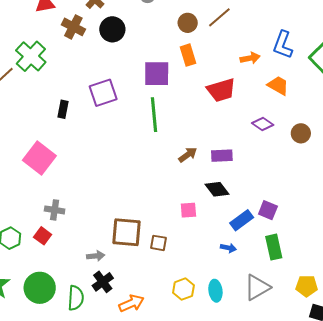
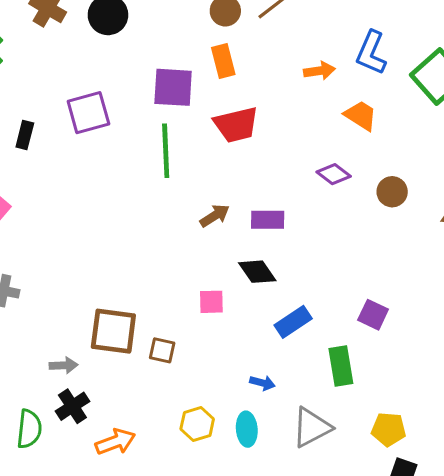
red trapezoid: (221, 90) -> (236, 125), moved
purple square: (268, 210) -> (373, 315), moved
blue arrow: (228, 248) -> (262, 383), moved

